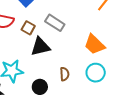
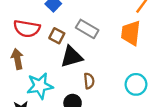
orange trapezoid: (94, 45) -> (131, 33), moved, turned 55
brown semicircle: (65, 74) -> (89, 81), moved

